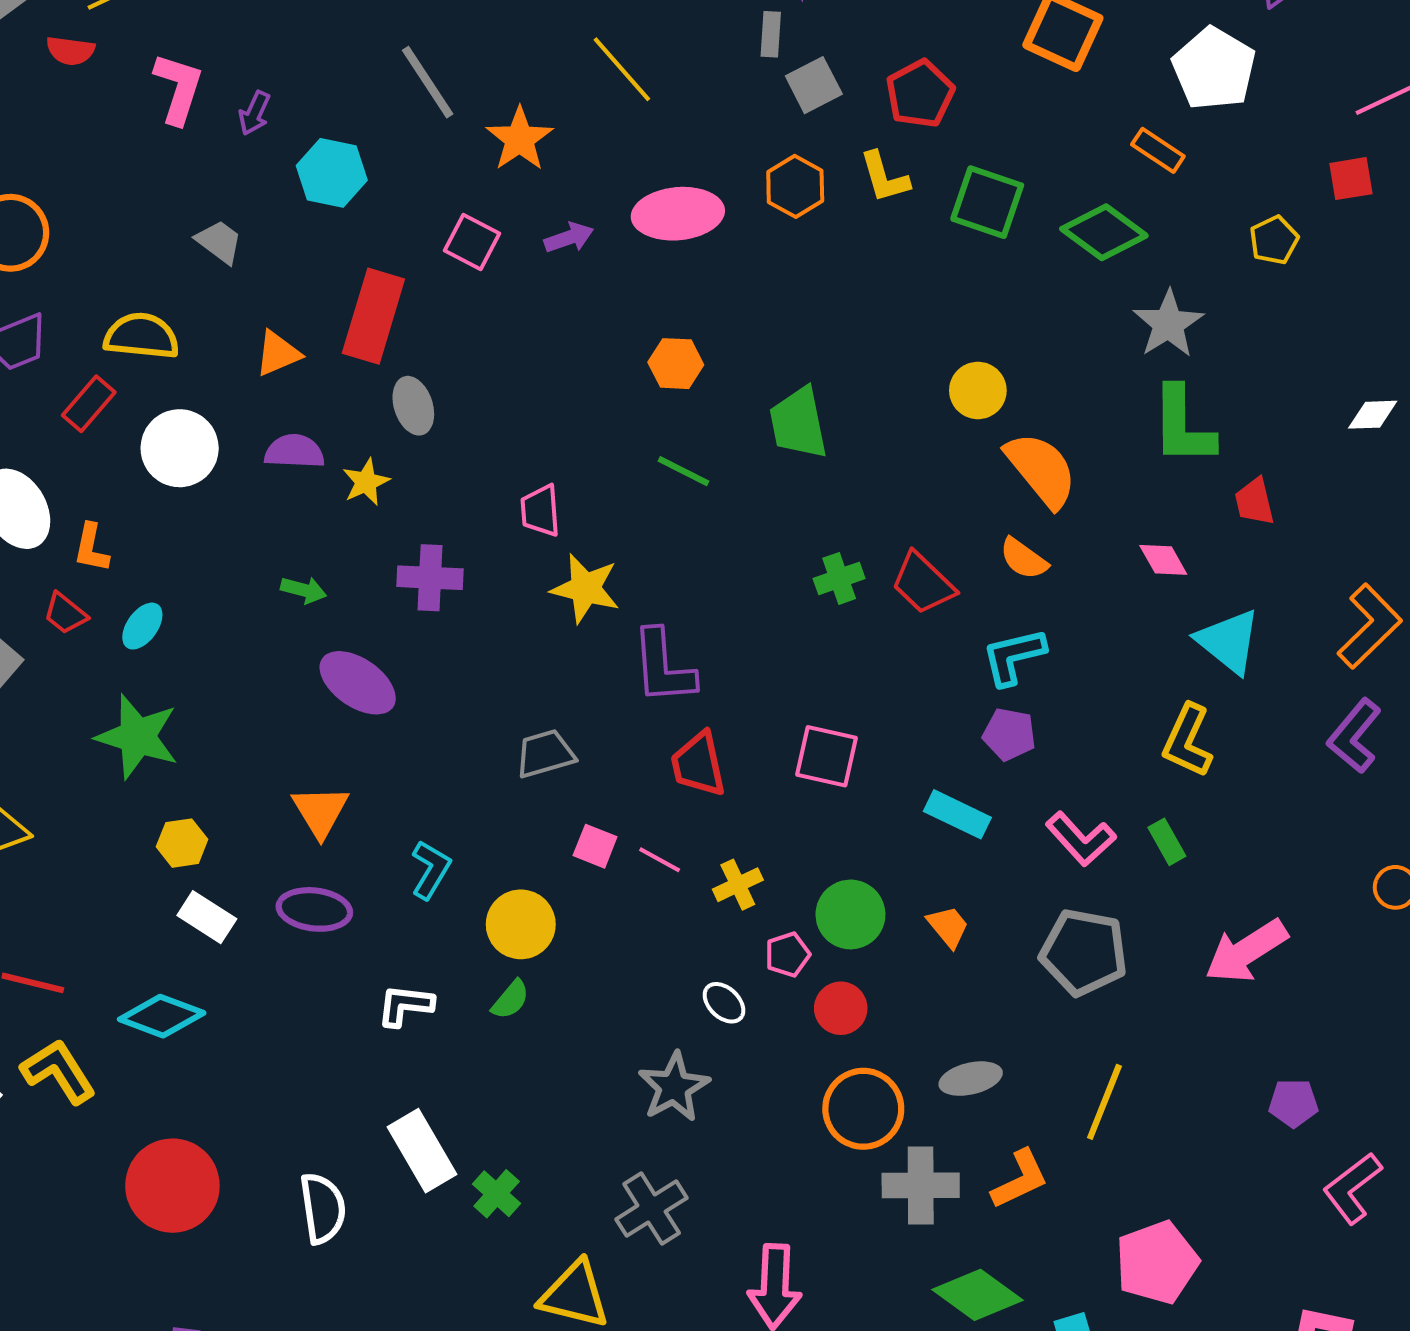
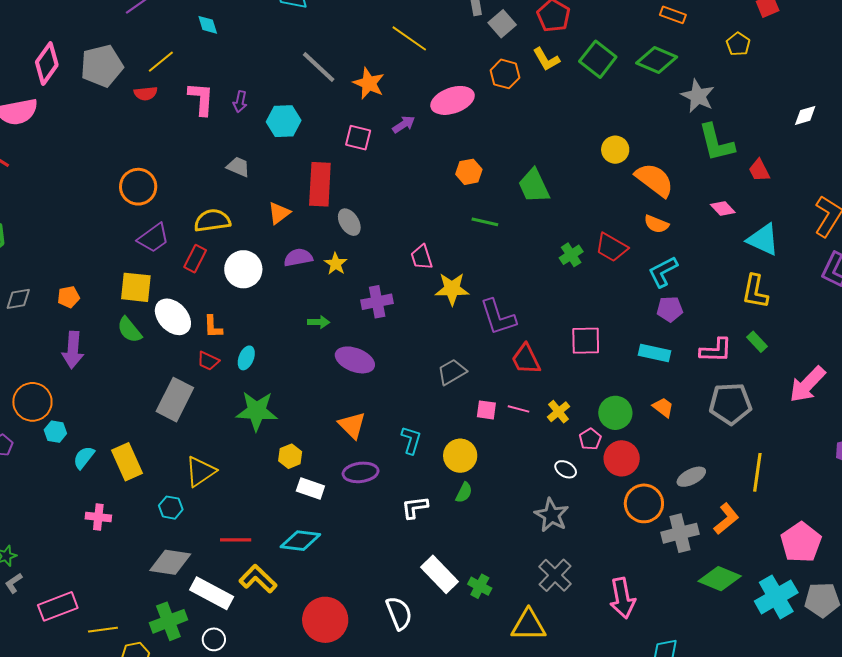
green square: (987, 202) -> (598, 59), turned 33
pink L-shape: (1081, 839) -> (716, 350), turned -32
red circle: (841, 1008) -> (622, 458), size x1.4

